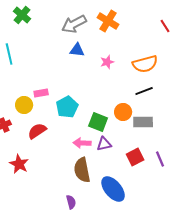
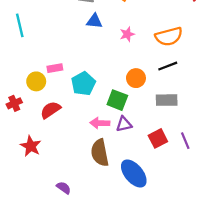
orange circle: (123, 112) -> (136, 78), moved
purple semicircle: (71, 202) -> (64, 188), moved, turned -40

